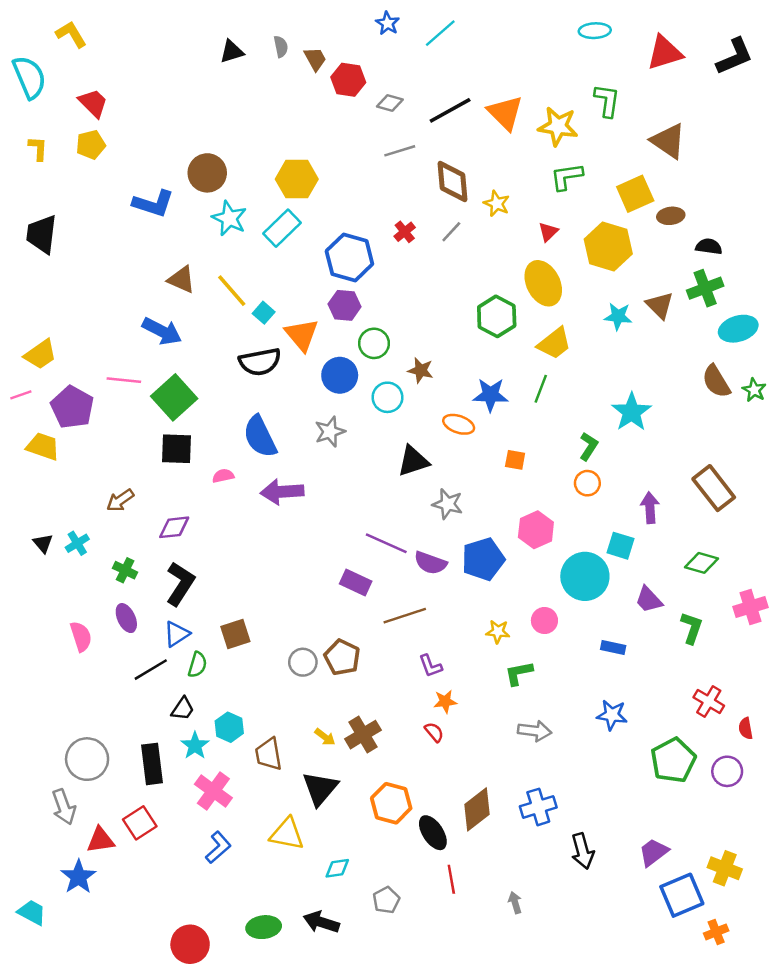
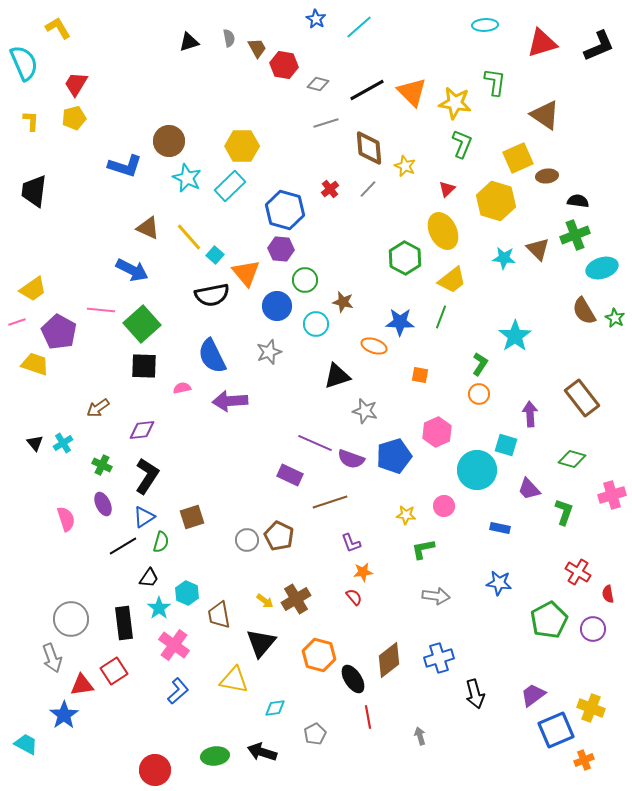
red trapezoid: (93, 103) -> (76, 84), turned -104
green L-shape: (567, 177) -> (462, 144), turned 120

